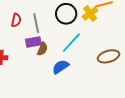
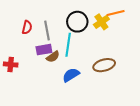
cyan line: (71, 43) -> (68, 45), moved, turned -35
brown semicircle: (42, 49) -> (53, 57), turned 32
brown ellipse: (108, 56) -> (104, 65), moved

